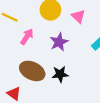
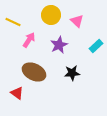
black star: (60, 74) -> (72, 73), moved

